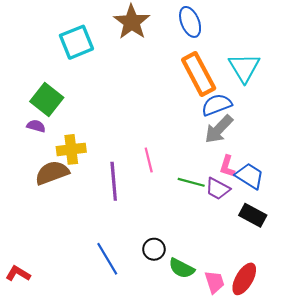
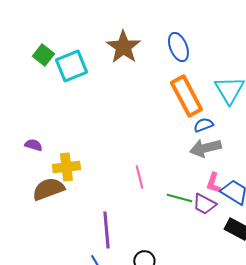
green square: (47, 99) -> (43, 55), moved, size x0.7
blue semicircle: (217, 105) -> (203, 125), size x0.7
gray arrow: (219, 129) -> (205, 148), turned 32
purple line: (114, 181) -> (106, 230), moved

